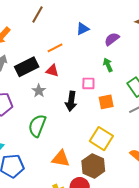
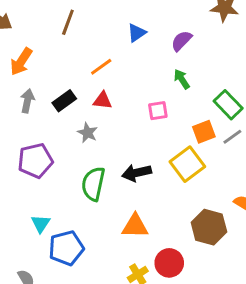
black rectangle: (27, 67) -> (64, 101), size x0.7
black arrow: (71, 101) -> (137, 173), moved, turned 78
orange square: (106, 102) -> (204, 132), moved
yellow square: (101, 139) -> (187, 164), moved, turned 30
brown hexagon: (93, 166) -> (209, 227), moved

